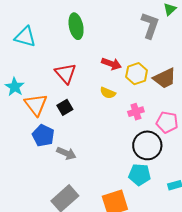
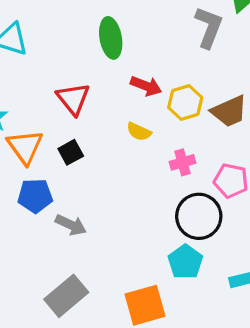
green ellipse: (76, 26) -> (111, 38), moved
blue pentagon: (43, 136) -> (35, 196), turned -30
cyan pentagon: (140, 175) -> (185, 262), turned 30

